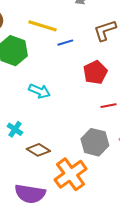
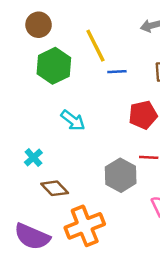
yellow line: (42, 26) -> (95, 46), turned 32
gray hexagon: (95, 142) -> (121, 175), moved

